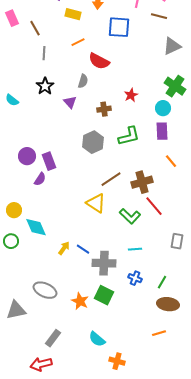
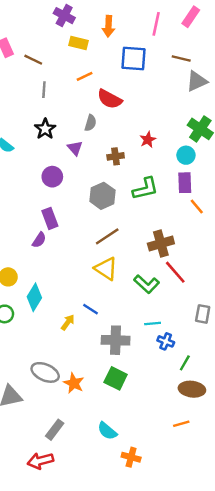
brown line: (159, 16) -> (181, 58), moved
brown line: (35, 28) -> (33, 60), turned -35
purple circle: (27, 156) -> (52, 177), moved
orange line: (171, 161) -> (197, 207), moved
brown line: (111, 179) -> (107, 236), moved
cyan diamond: (36, 227) -> (34, 297), turned 55
blue line: (83, 249) -> (90, 309), moved
blue cross: (135, 278) -> (166, 341), moved
orange star: (80, 301) -> (74, 383), moved

